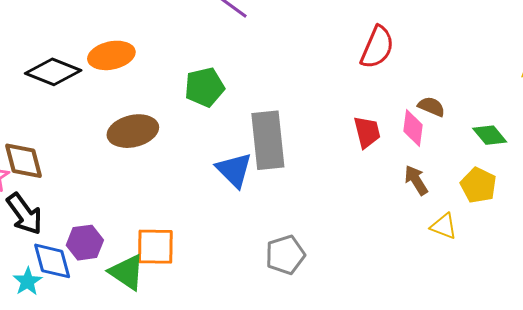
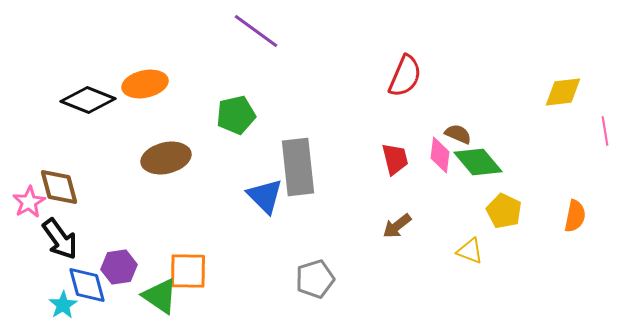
green diamond: (490, 135) -> (478, 162), moved, size x1.4
brown arrow: (416, 180) -> (397, 226), moved, turned -96

